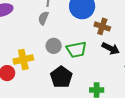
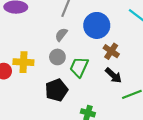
gray semicircle: (43, 18) -> (61, 35), moved
green trapezoid: (76, 50) -> (79, 67), turned 110

